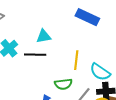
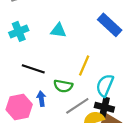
black line: (35, 55) -> (33, 69), moved
cyan semicircle: (100, 72) -> (105, 85), turned 60

